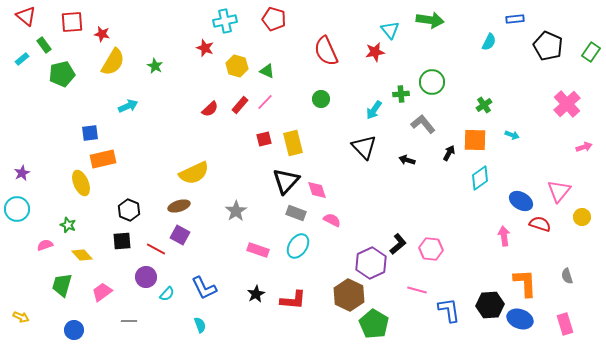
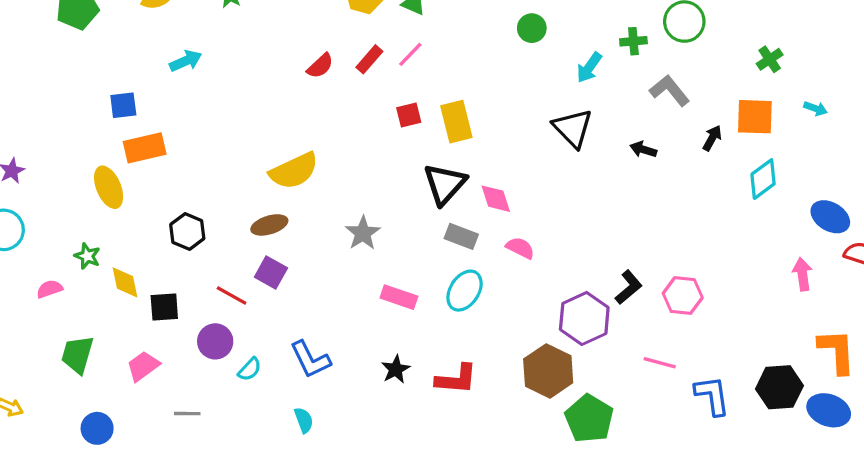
green circle: (321, 99) -> (532, 28), moved
black square: (122, 241) -> (164, 307), moved
yellow diamond: (82, 255) -> (125, 282), moved, turned 30

